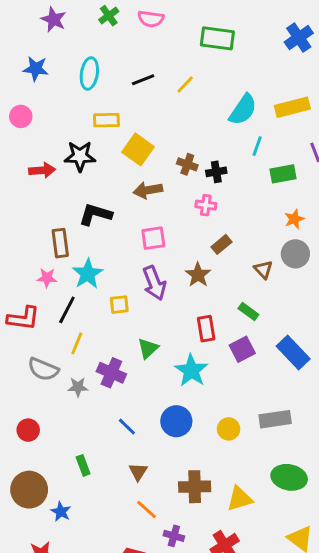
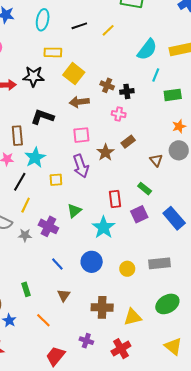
brown star: (198, 275) -> (106, 152), moved
green ellipse: (289, 477) -> (167, 304), turned -45
orange line: (147, 510) -> (43, 320), moved

